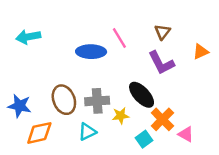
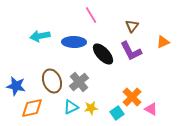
cyan arrow: (28, 37) -> (40, 36), moved
pink line: (119, 38) -> (91, 15), moved
black ellipse: (142, 95) -> (103, 54), moved
gray cross: (97, 101) -> (79, 82), turned -36
yellow star: (121, 116) -> (91, 108), moved

